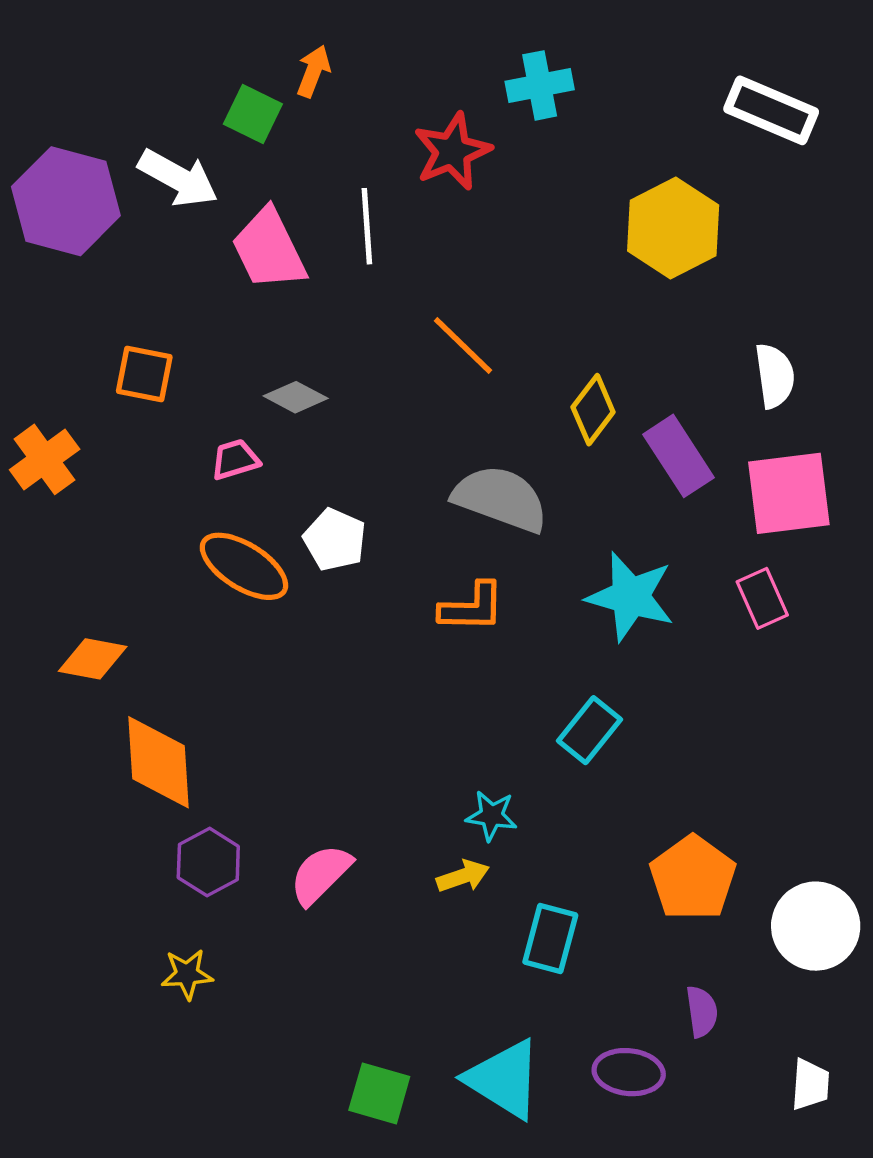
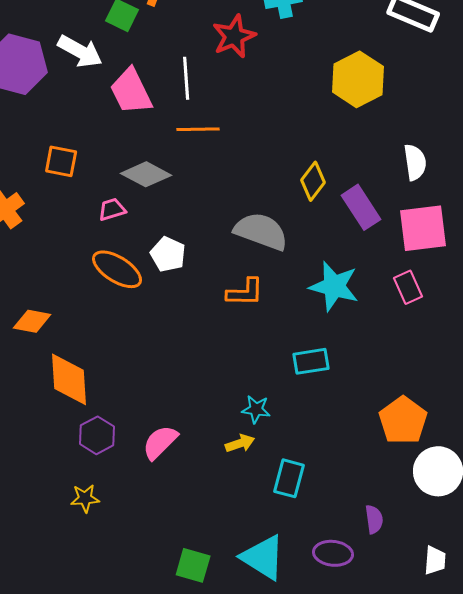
orange line: (463, 345) -> (198, 129), moved, turned -45
gray diamond: (296, 397) -> (146, 174), size x1.4
cyan rectangle: (589, 730) -> (311, 361), turned 42
orange pentagon: (693, 878) -> (403, 420), moved

